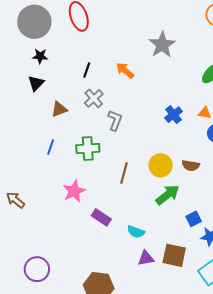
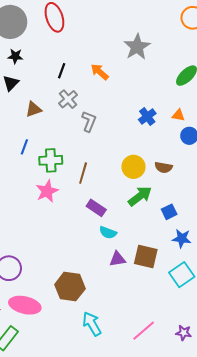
green cross: (88, 148) -> (51, 160), moved
brown line: (124, 173) -> (83, 173), moved
purple rectangle: (101, 217) -> (96, 208), moved
blue square: (194, 219) -> (169, 212), moved

